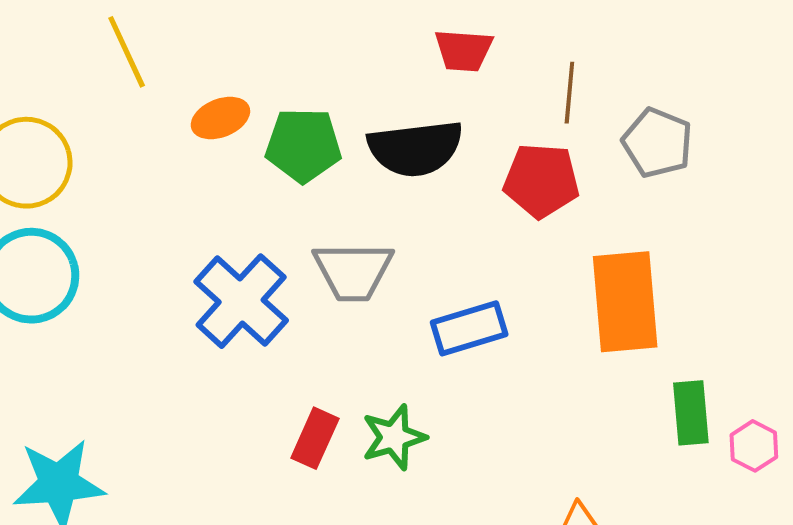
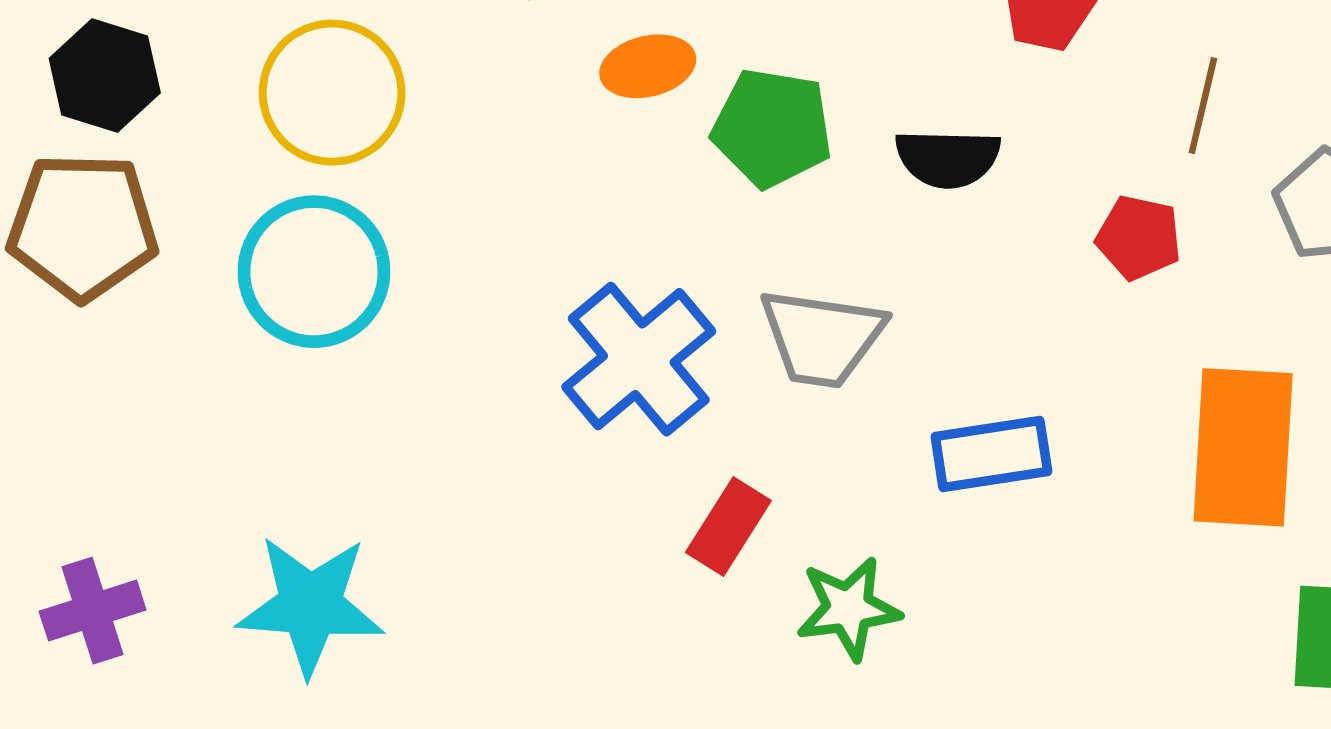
black semicircle: (415, 148) -> (948, 158), size x0.7
red pentagon: (541, 181) -> (1139, 238), size x0.7
red rectangle: (315, 438) -> (728, 527), moved

